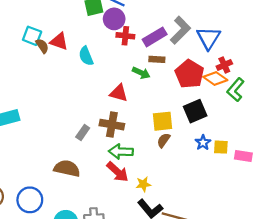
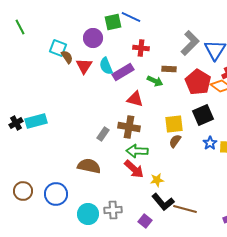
purple circle: (114, 19) -> (93, 38), moved
purple rectangle: (155, 37) -> (123, 72), moved
red triangle: (59, 41) -> (84, 66), moved, turned 42

